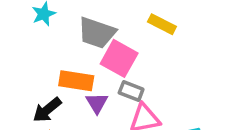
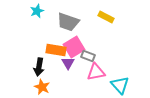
pink square: (119, 58) -> (74, 47), moved, turned 30
black arrow: (47, 110) -> (39, 67), turned -42

